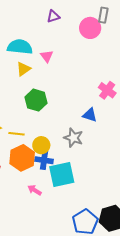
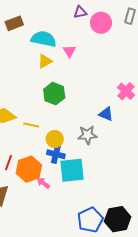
pink circle: (90, 28) -> (101, 23), moved
gray star: (73, 138) -> (87, 135), turned -30
orange hexagon: (22, 158) -> (29, 169), moved

